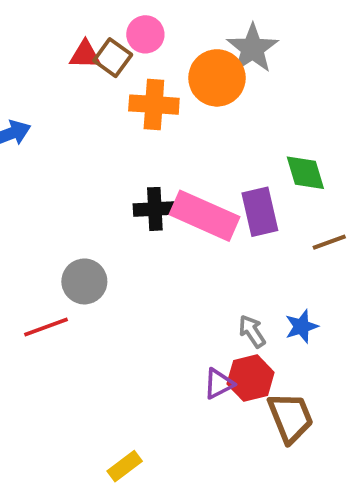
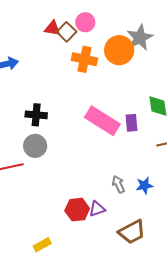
black cross: (155, 209) -> (36, 115), moved
purple rectangle: (260, 212) -> (131, 123), size x0.7
red hexagon: (251, 378) -> (77, 210), moved
brown trapezoid: (290, 418) -> (132, 232), turned 76

